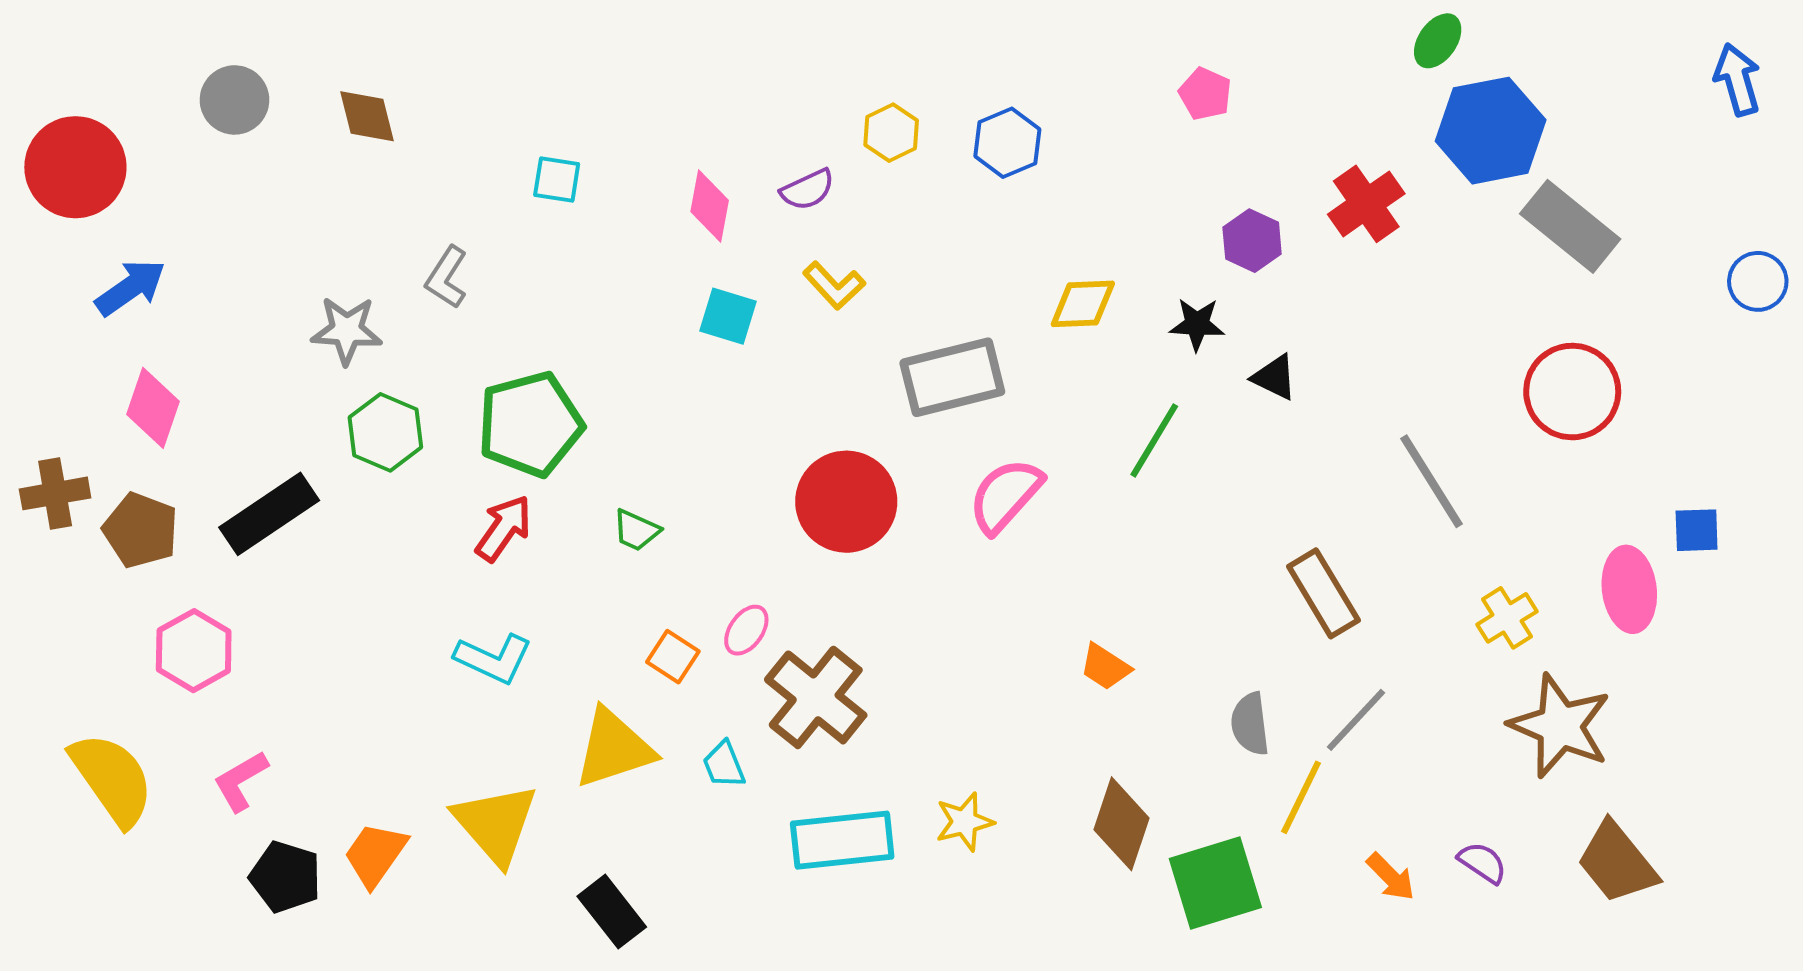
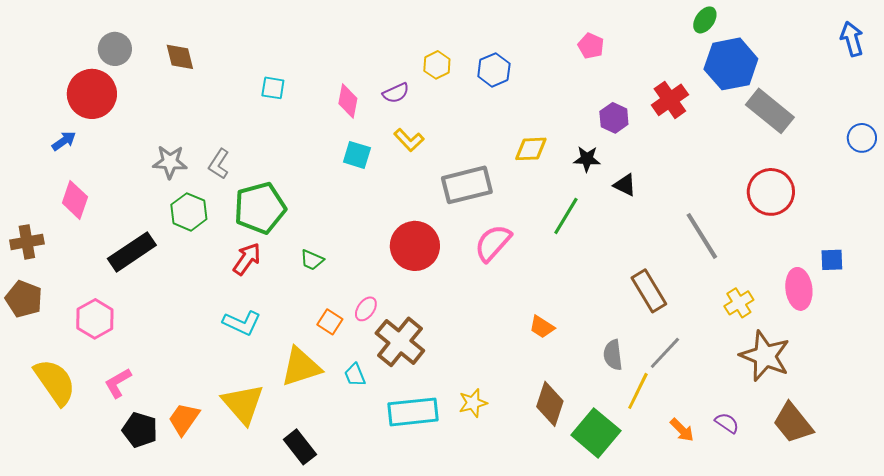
red circle: (75, 167) -> (92, 94), moved
gray L-shape: (447, 277) -> (219, 164), moved
blue arrow: (130, 288) -> (64, 141), size x0.7
brown pentagon: (141, 530) -> (24, 299), moved
green square: (1215, 883) -> (596, 433), turned -33

